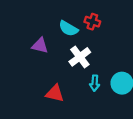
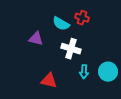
white cross: (80, 57) -> (71, 49), turned -36

